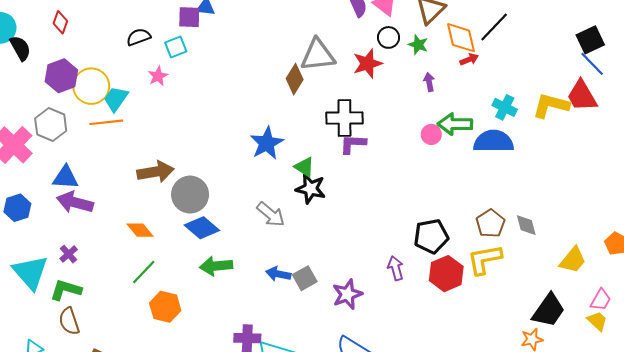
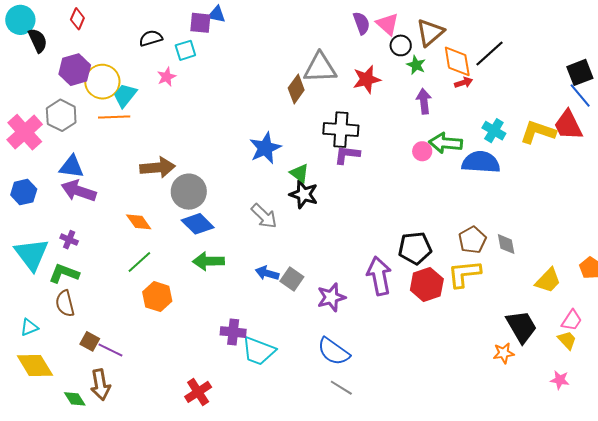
black circle: (388, 37) -> (401, 45), moved
purple arrow: (429, 82) -> (424, 101), size x1.4
purple cross: (69, 254) -> (69, 240), turned -30
purple arrow: (396, 268) -> (379, 276), size x1.6
gray square: (305, 278) -> (292, 279), turned -30
black trapezoid: (549, 310) -> (521, 327), turned -69

